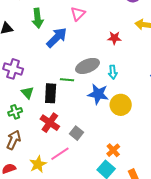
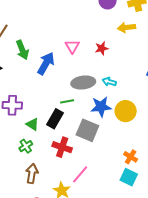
pink triangle: (78, 14) -> (72, 46), moved
gray ellipse: (87, 66) -> (83, 82), turned 30
cyan arrow: (113, 72) -> (109, 82), turned 128
black rectangle: (51, 93) -> (55, 119), turned 42
gray square: (77, 133) -> (87, 130), moved, size x1.6

